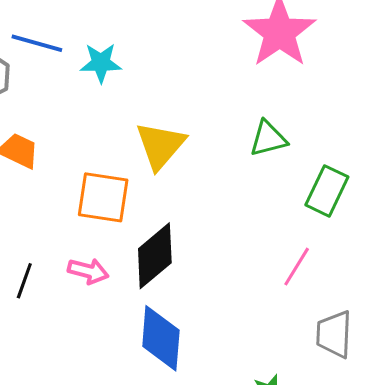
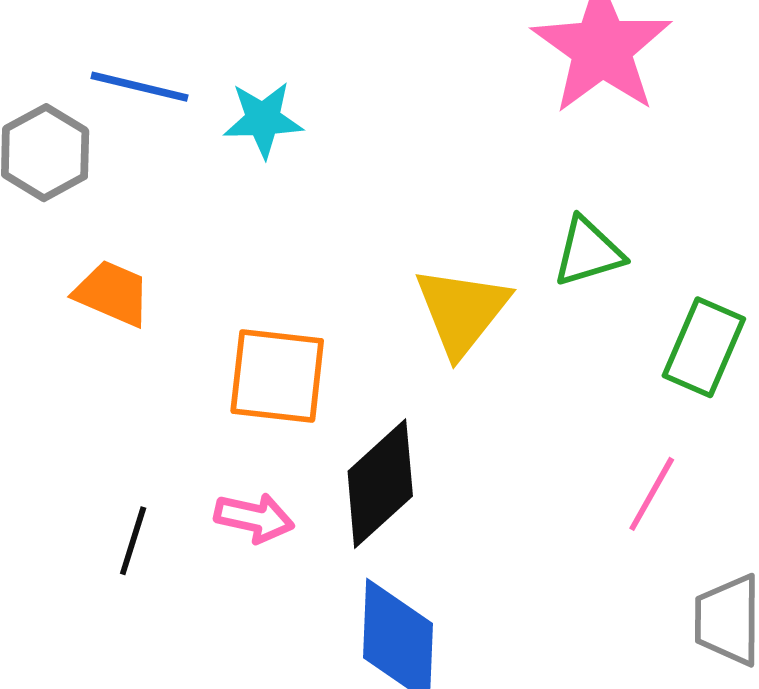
yellow triangle: (160, 145) -> (462, 311), moved

